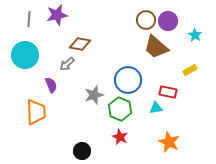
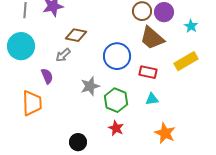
yellow rectangle: (190, 70) -> (186, 61), size x1.6
blue circle: (128, 80) -> (117, 56), moved
red rectangle: (168, 92) -> (148, 72), moved

